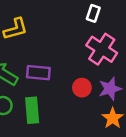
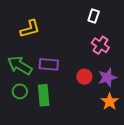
pink cross: (102, 49) -> (100, 45), size x0.7

